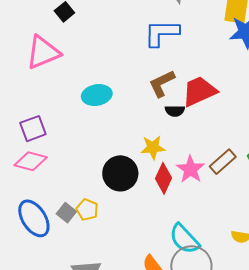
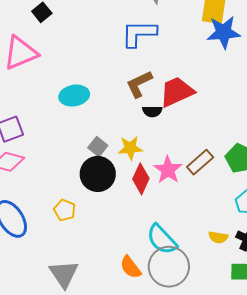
gray square: (66, 213) -> (98, 147), moved

